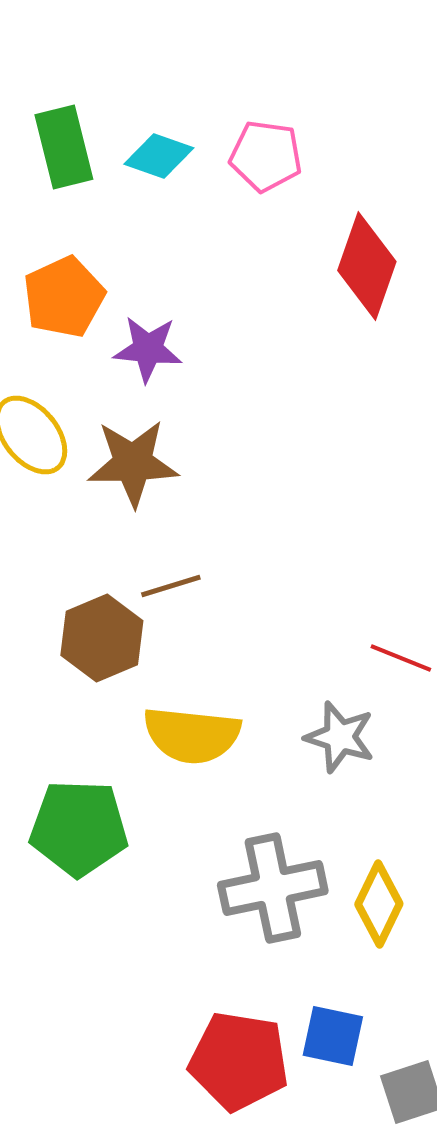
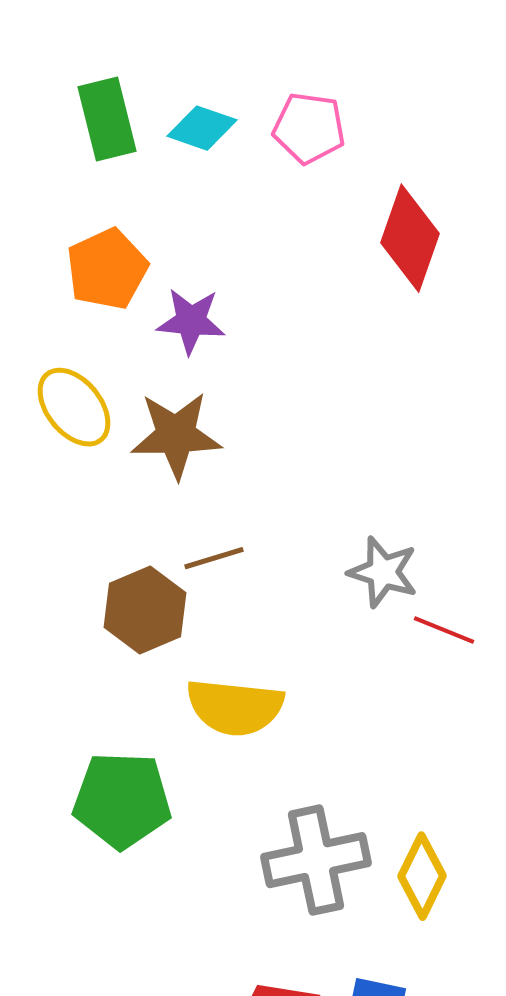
gray star: (340, 737) -> (383, 572), moved

